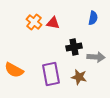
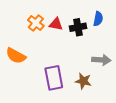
black cross: (74, 47) -> (78, 27), moved
orange semicircle: (14, 70) -> (16, 56), moved

